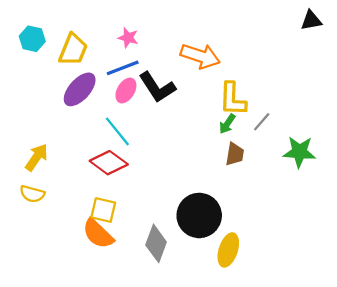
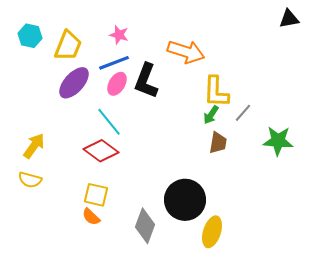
black L-shape: (157, 87) -> (146, 81), turned 54
orange semicircle: (98, 234) -> (91, 217), size x0.6

